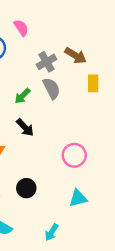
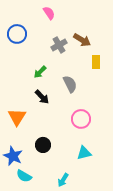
pink semicircle: (21, 28) -> (49, 13), moved
gray semicircle: (52, 88) -> (70, 84), moved

